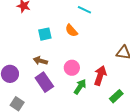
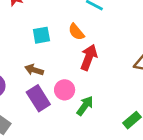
pink circle: (72, 68) -> (65, 90), moved
red arrow: (100, 75) -> (89, 57), moved

